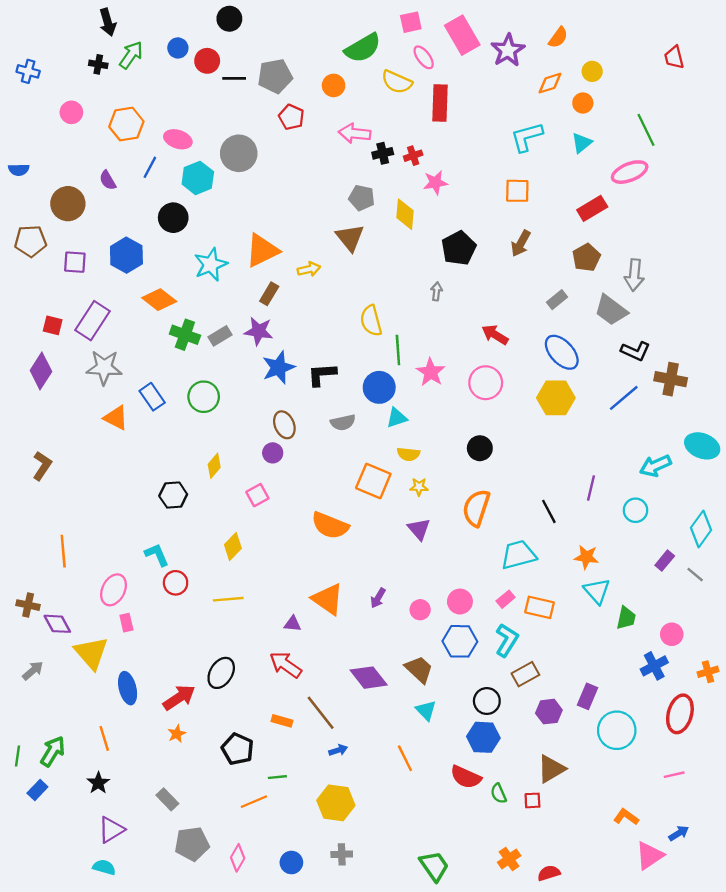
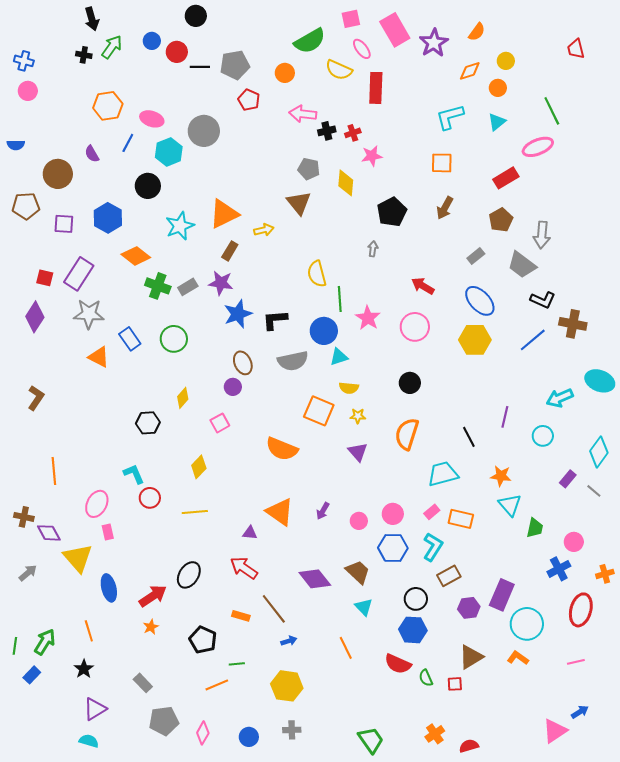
pink circle: (71, 112) -> (28, 91), moved
gray semicircle: (343, 422) -> (293, 361), size x1.4
purple rectangle: (587, 696) -> (502, 595), size x1.4
orange L-shape: (626, 817) -> (518, 658), moved

